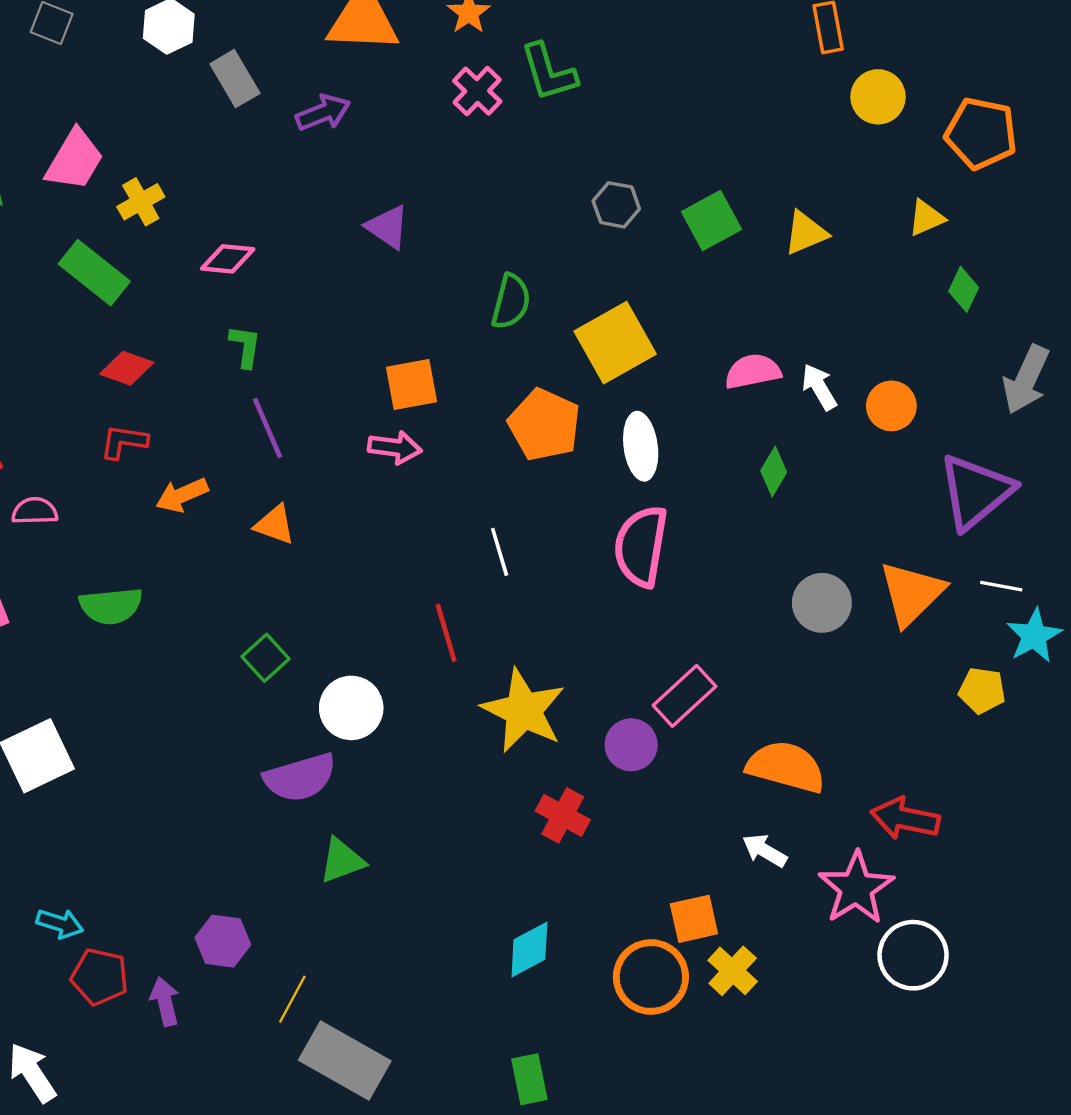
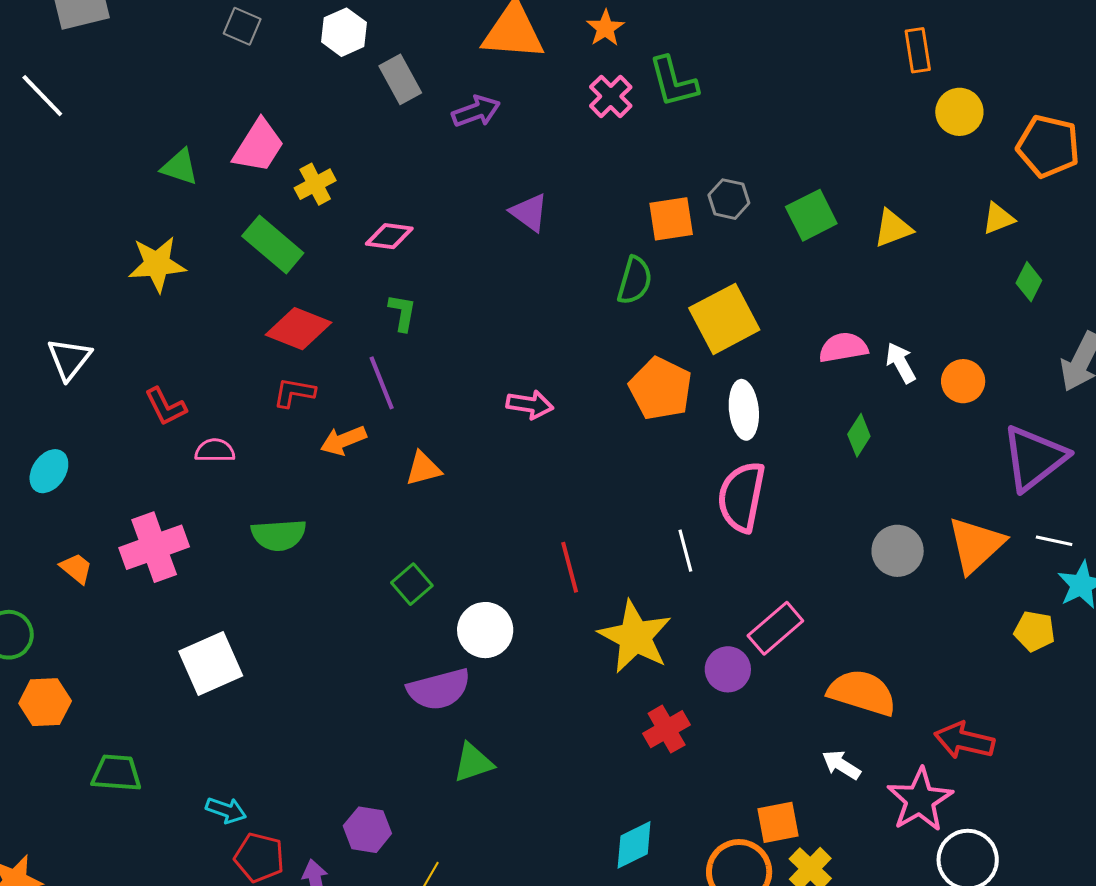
red diamond: (127, 368) -> (299, 329), size x1.4
orange square: (411, 385) -> (671, 219), moved
purple line: (267, 428) -> (382, 383), moved
orange triangle: (275, 525) -> (423, 469), turned -36
white line: (500, 552) -> (685, 551), moved
red cross: (563, 815) -> (667, 729), turned 30

